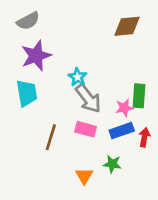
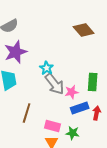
brown diamond: (127, 26) -> (84, 30), turned 55
pink star: (124, 108) -> (72, 92), moved
pink rectangle: (86, 129) -> (53, 126), moved

